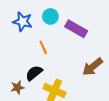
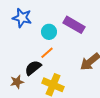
cyan circle: (50, 16) -> (49, 32), moved
orange line: (43, 47) -> (47, 53), moved, turned 72

